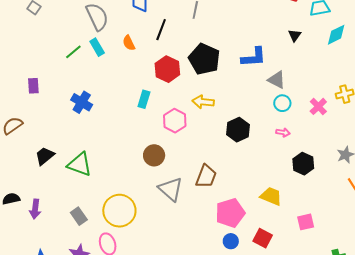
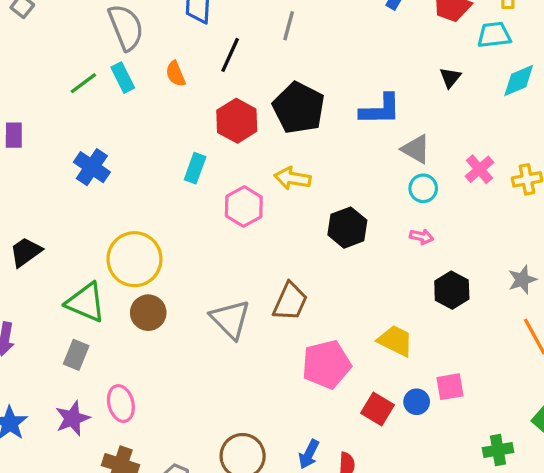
pink cross: (318, 106) -> (479, 169), moved
brown circle: (154, 155) -> (148, 313), moved
green triangle: (80, 164) -> (86, 302), moved
yellow circle: (119, 211) -> (134, 259), moved
gray rectangle: (79, 216) -> (76, 355), turned 54
blue circle: (231, 241) -> (417, 402), moved

